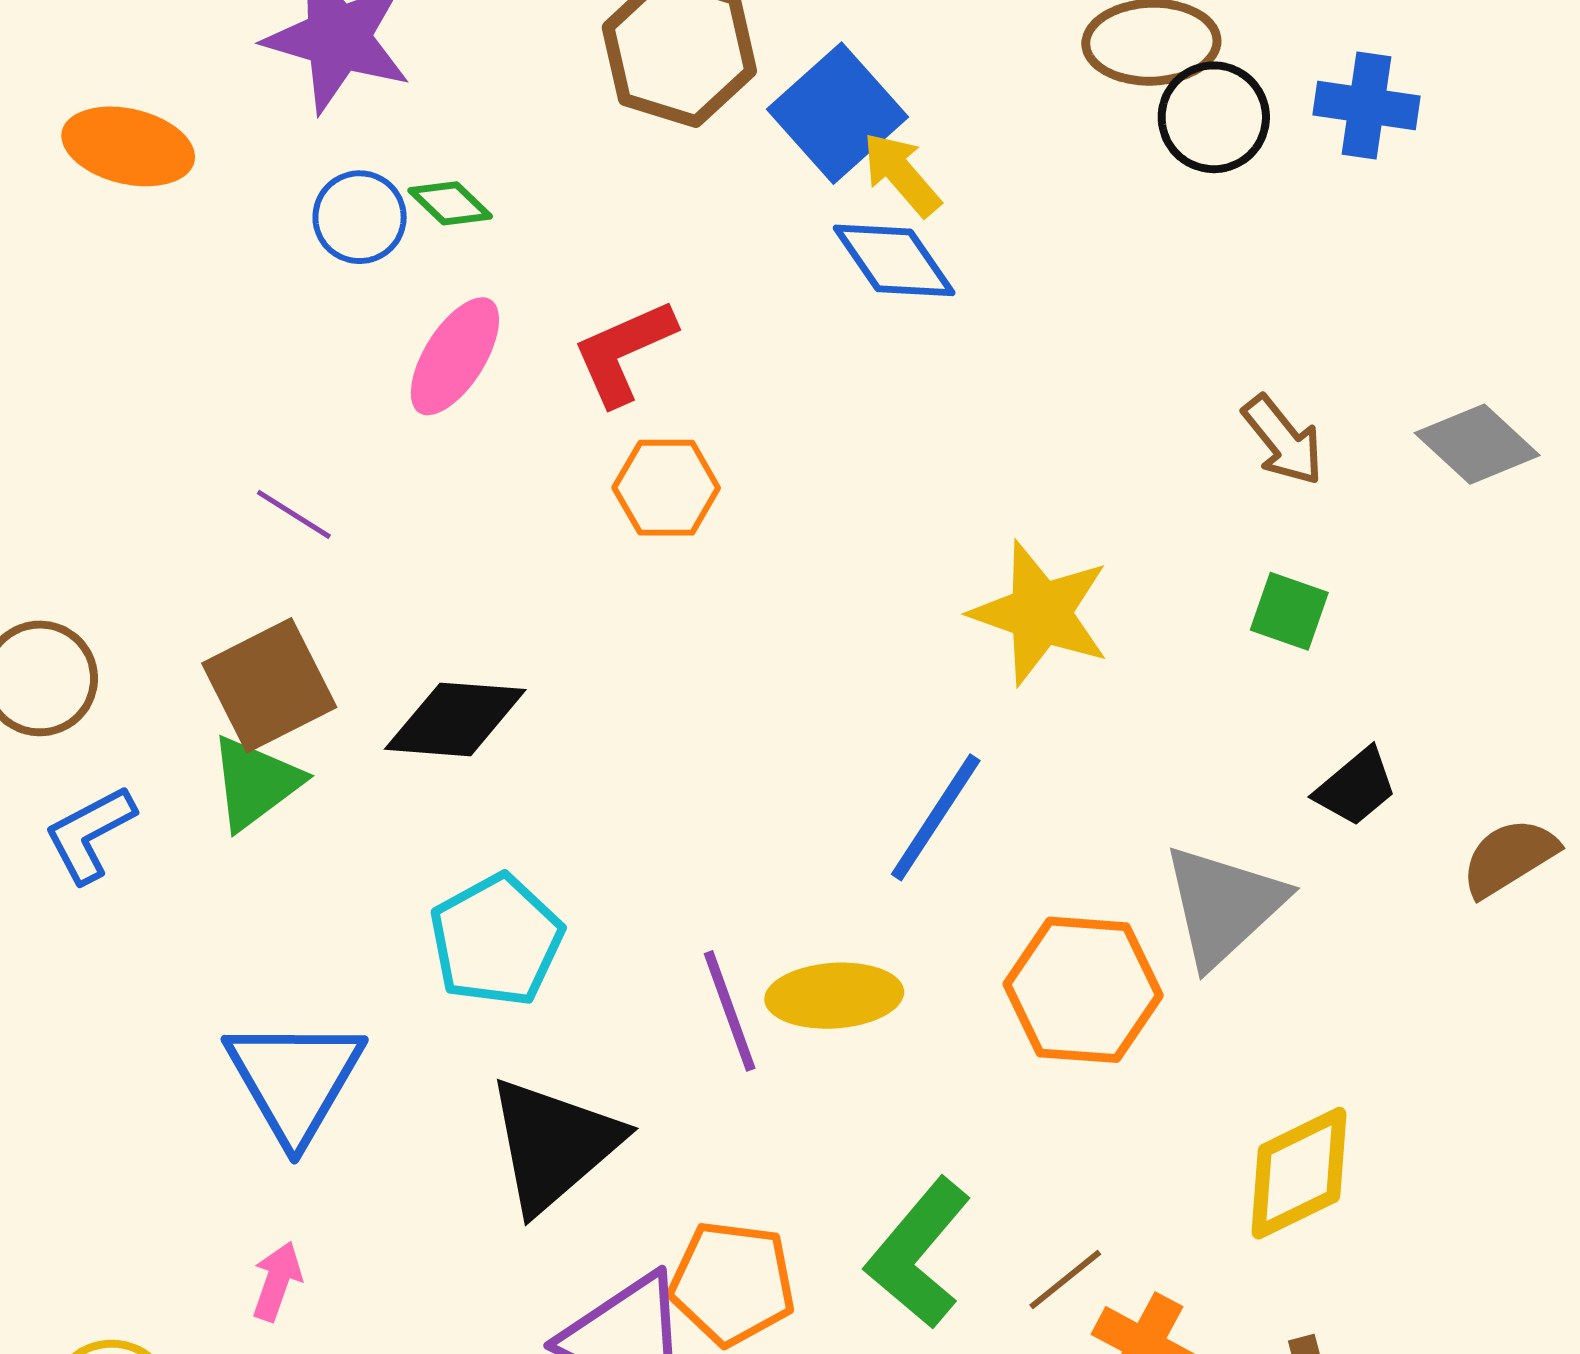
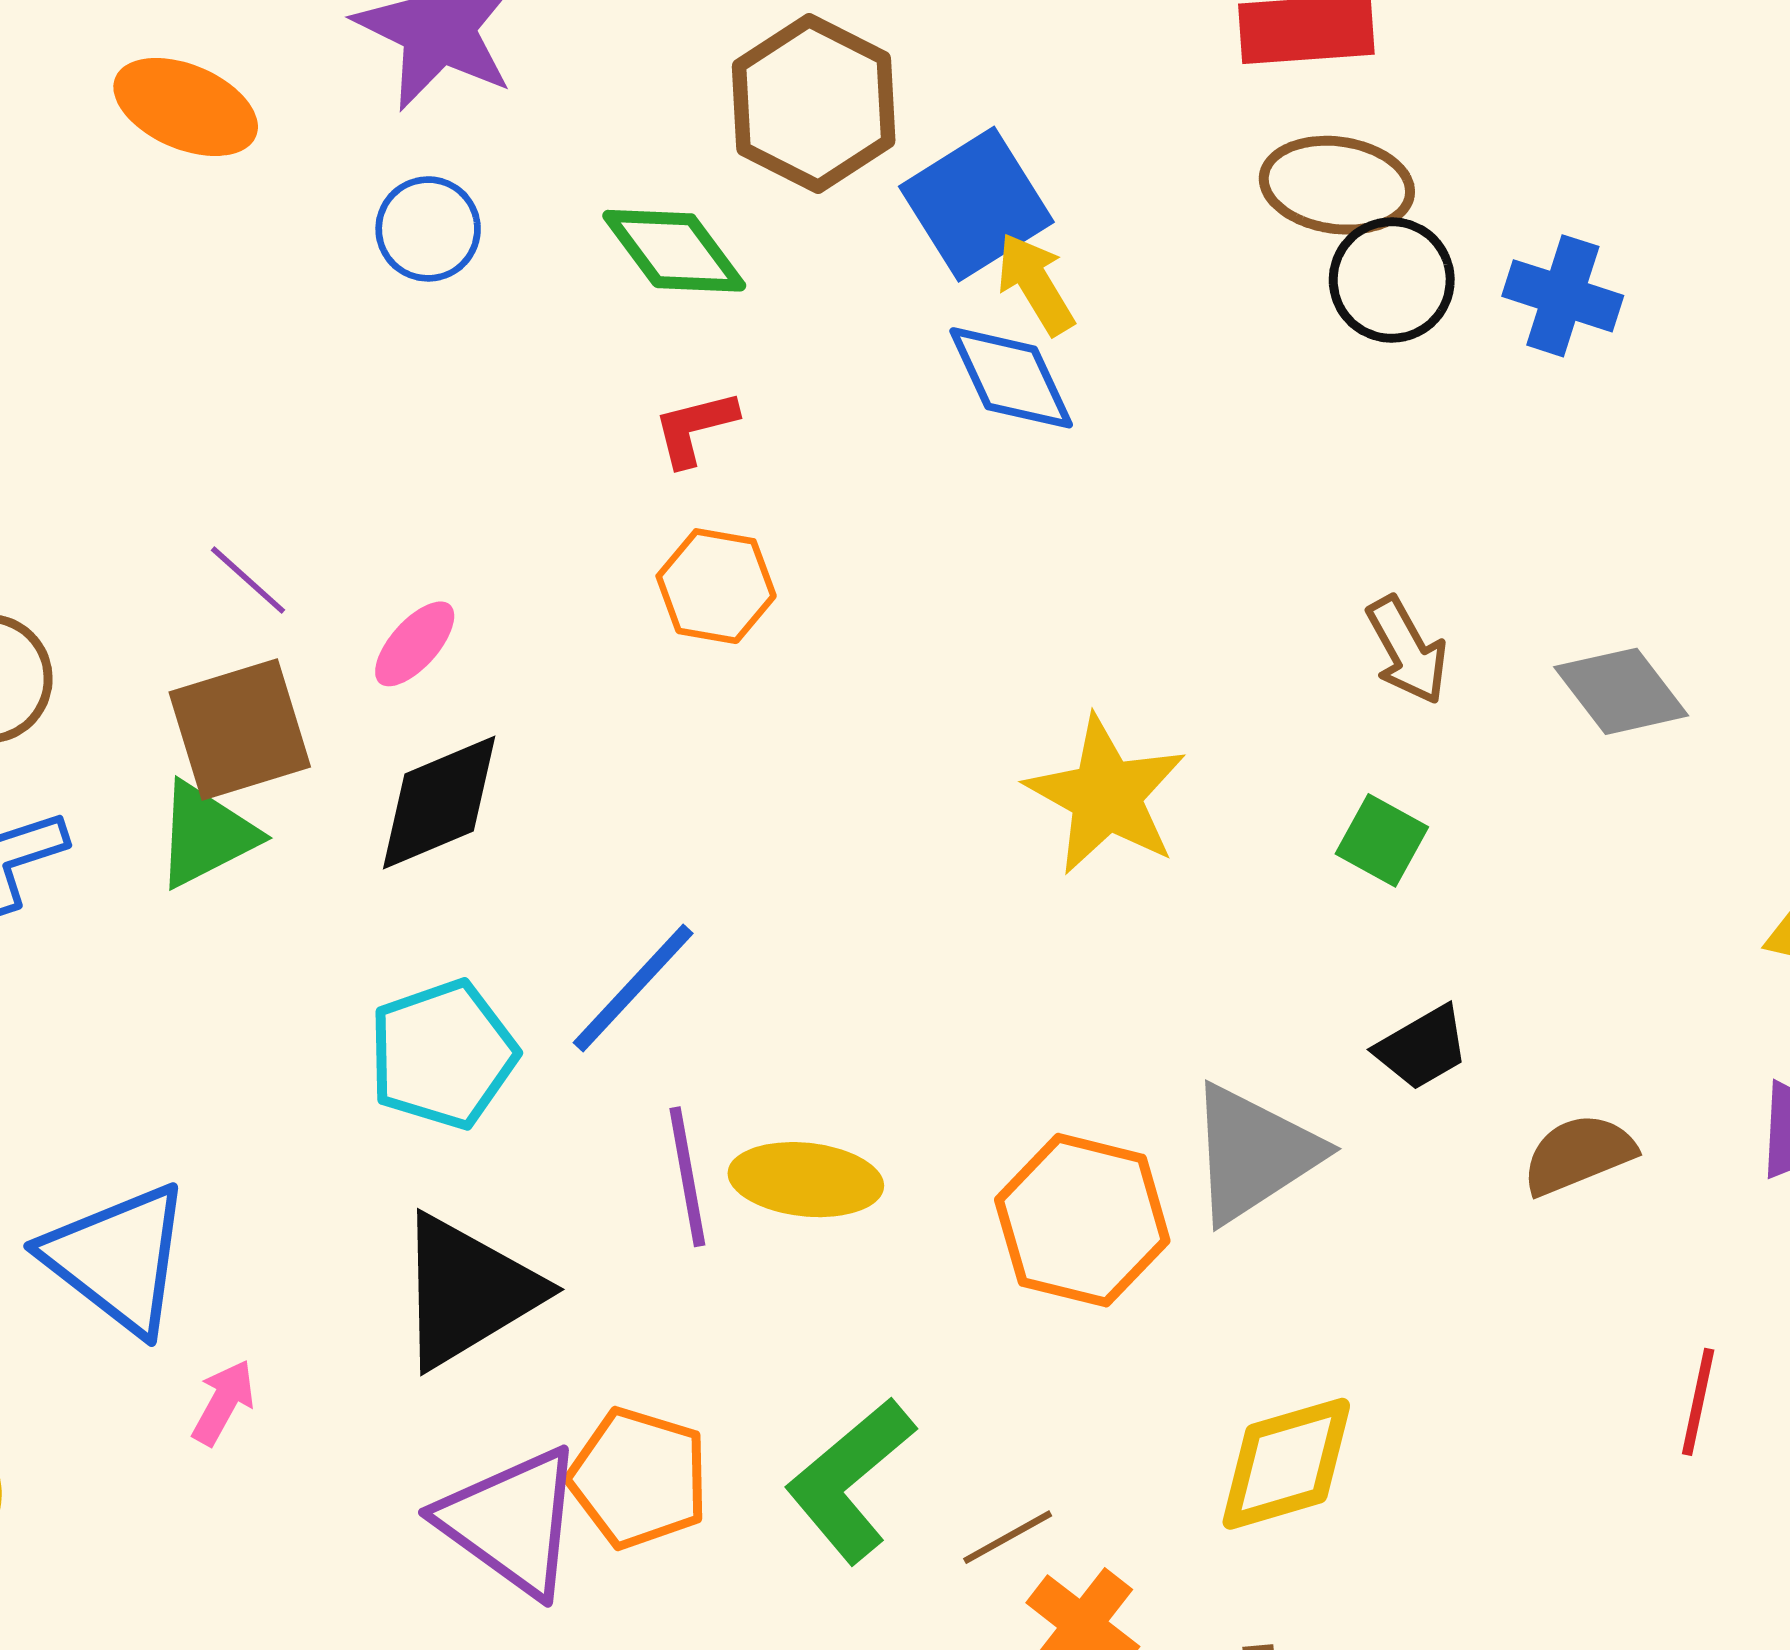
green diamond: (450, 203) -> (674, 251), moved, size x1.6
red L-shape: (624, 352) -> (695, 428), size x0.7
pink ellipse: (455, 356) -> (415, 644), moved, size x0.7
purple line: (294, 514) -> (248, 580), moved
black diamond: (455, 719) -> (439, 802), turned -37
blue line: (936, 817) -> (633, 988), moved
blue triangle: (295, 1080) -> (118, 1258), moved, turned -32
pink arrow: (277, 1281) -> (223, 1402), moved

